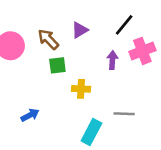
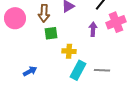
brown arrow: (48, 39) -> (44, 13), turned -132
cyan rectangle: (91, 132) -> (78, 70), moved

